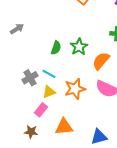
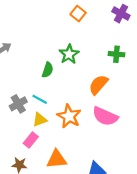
green star: (79, 47) -> (69, 54), moved
orange star: (75, 89) -> (69, 116), turned -30

